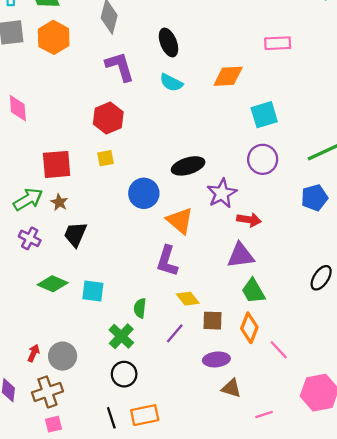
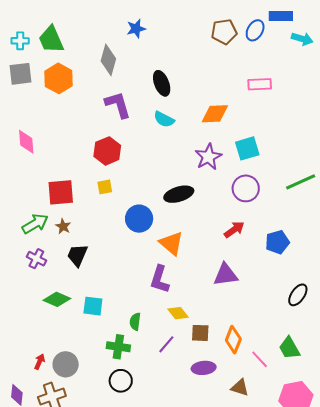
purple star: (222, 193) -> (208, 157), moved
blue pentagon: (314, 198) -> (277, 242), moved
red arrow: (249, 220) -> (234, 230), moved, turned -45
green trapezoid: (253, 291) -> (289, 348), moved
green cross: (121, 336) -> (118, 347), turned -35
brown triangle: (231, 388) -> (240, 388), moved

